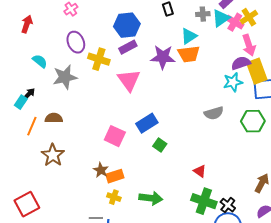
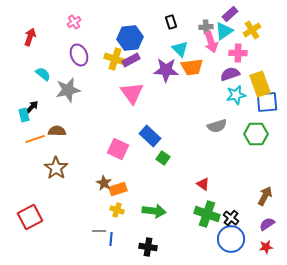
pink cross: (235, 22) -> (238, 53), moved, turned -30
cyan triangle: (189, 36) -> (180, 49), moved, turned -42
pink arrow: (249, 45) -> (211, 42), moved
yellow cross: (99, 59) -> (115, 59), moved
purple semicircle: (241, 63) -> (230, 74), moved
cyan rectangle: (21, 102) -> (24, 115), turned -48
blue rectangle: (147, 123) -> (150, 136), turned 75
orange line: (32, 126) -> (35, 139), turned 48

